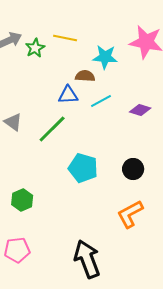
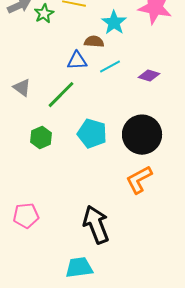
cyan star: (105, 57) -> (114, 23), turned 30
black circle: (133, 169) -> (142, 135), size x1.8
green hexagon: (22, 200) -> (41, 138), moved

